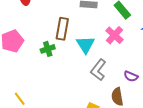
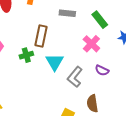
cyan triangle: (85, 45) -> (55, 62), moved
purple semicircle: (131, 76) -> (102, 70), moved

